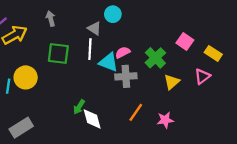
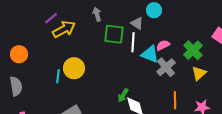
green square: (58, 53) -> (114, 34), moved
gray cross: (126, 76) -> (166, 67), turned -36
yellow triangle: (172, 82) -> (199, 73), moved
orange line: (136, 112) -> (175, 100), turned -36

